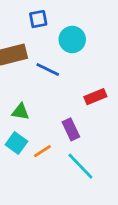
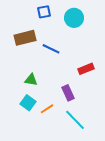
cyan circle: (72, 39) -> (74, 18), moved

